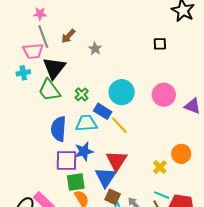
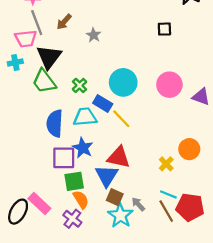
blue star: (84, 151) -> (83, 148), turned -30
red triangle: (117, 161) -> (119, 157), turned -50

